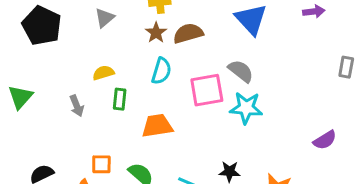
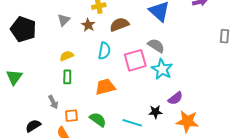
brown star: (156, 33) -> (88, 25), moved
green rectangle: (120, 99) -> (67, 77), moved
gray arrow: (77, 106) -> (53, 102), moved
cyan star: (246, 108) -> (162, 69), turned 30
purple semicircle: (325, 140) -> (175, 98), moved

